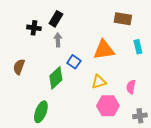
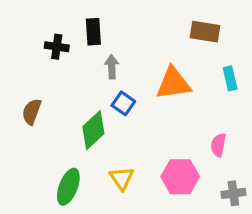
black rectangle: (56, 19) -> (93, 32), turned -35
gray arrow: (58, 40) -> (112, 67), moved
yellow triangle: (99, 82) -> (122, 178), moved, turned -49

